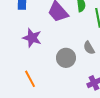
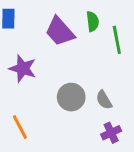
gray semicircle: (89, 48) -> (104, 100), moved

